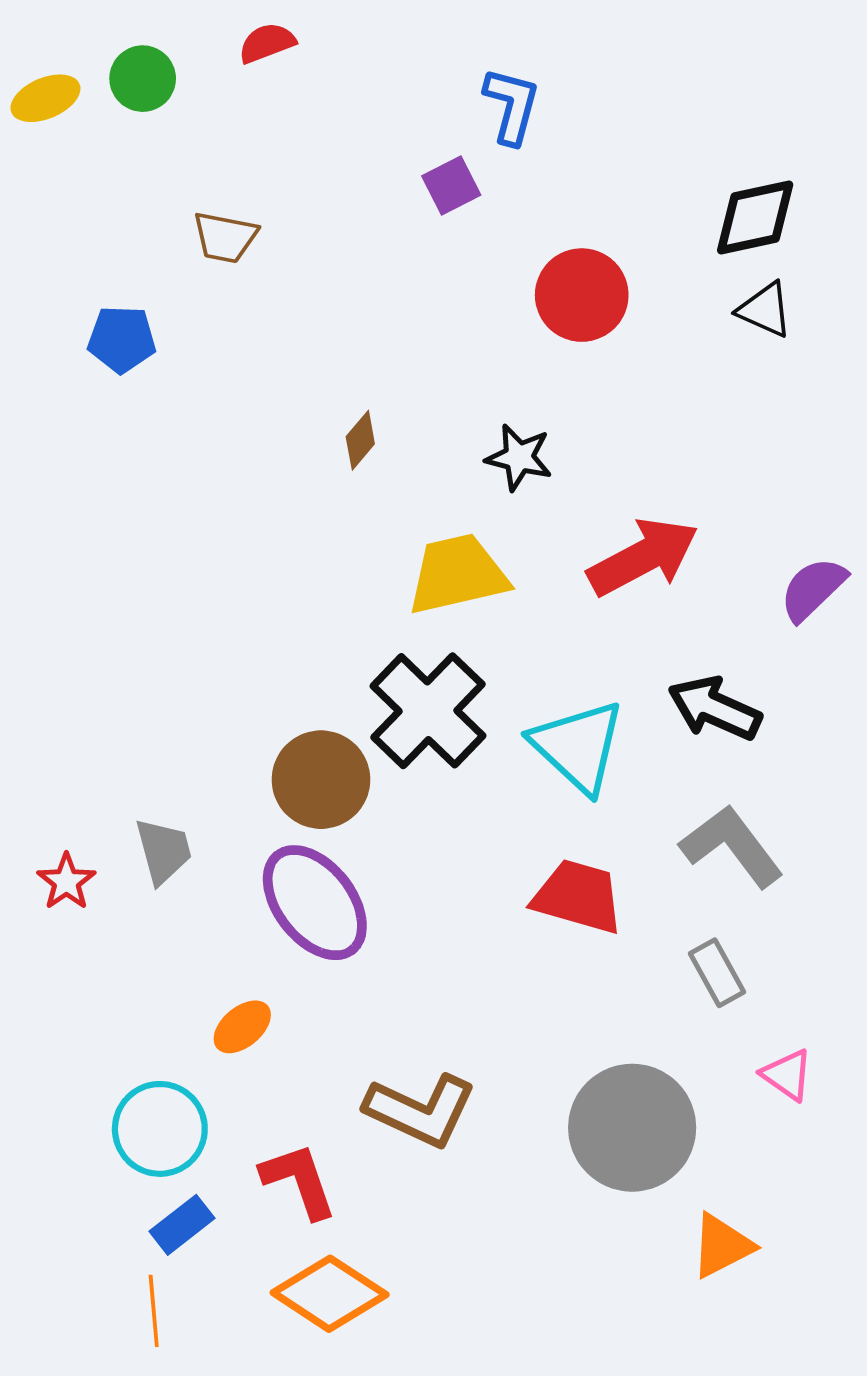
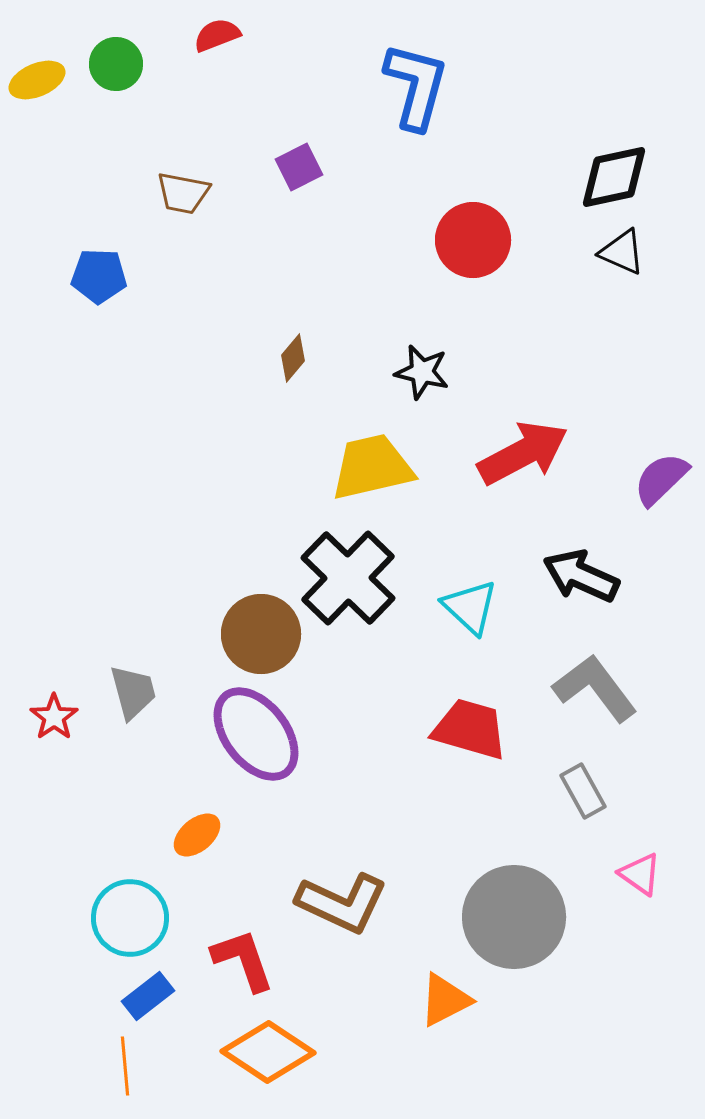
blue L-shape: (512, 106) -> (416, 86), size x1.4
purple square: (451, 186) -> (299, 167), moved
cyan triangle: (578, 746) -> (470, 607), size x0.7
orange triangle: (722, 1246) -> (445, 1000), moved

